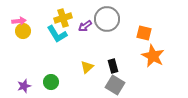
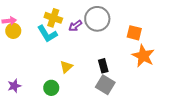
yellow cross: (63, 18) -> (53, 18), turned 36
yellow triangle: (87, 67) -> (66, 67), moved
green circle: (51, 82) -> (51, 88), moved

